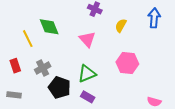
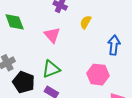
blue arrow: (154, 18) -> (114, 45), moved
pink hexagon: (127, 63) -> (98, 75), moved

